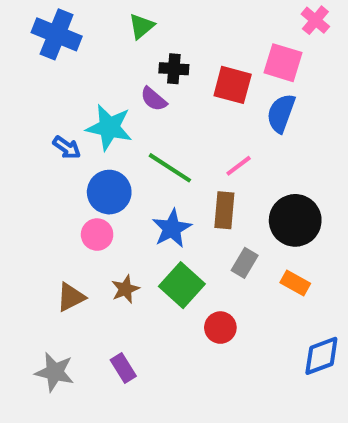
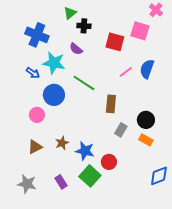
blue cross: (57, 34) -> (37, 35), moved
black cross: (174, 69) -> (84, 26), moved
blue semicircle: (281, 113) -> (147, 69), moved
pink line: (239, 166) -> (126, 72), moved
black circle: (295, 220) -> (146, 120), moved, size x0.7
blue star: (172, 228) -> (85, 151), moved, turned -30
pink circle: (97, 235) -> (37, 115), moved
green square: (182, 285) -> (90, 176), moved

